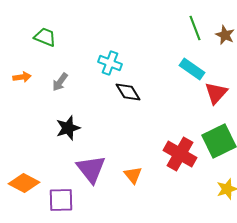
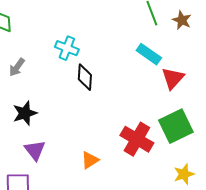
black diamond: (128, 92) -> (85, 77), turned 36
purple triangle: (91, 169) -> (35, 150), moved, size x0.7
orange triangle: (133, 175) -> (90, 160), turned 36

